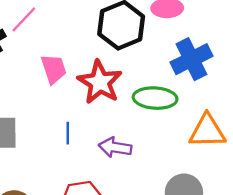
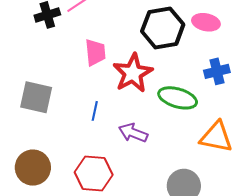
blue cross: (191, 59) -> (217, 71), size x0.7

